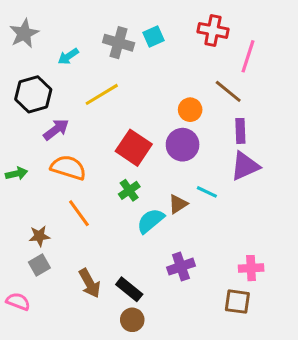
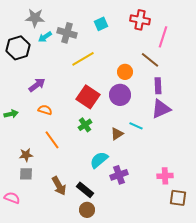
gray star: (24, 34) -> (35, 18), moved, turned 30
gray cross: (119, 43) -> (67, 33), moved
black hexagon: (33, 94) -> (18, 48), moved
yellow line: (102, 94) -> (83, 59), moved
orange semicircle: (68, 168) -> (45, 110), size x0.6
cyan semicircle: (151, 221) -> (99, 160), moved
gray square: (39, 265) -> (26, 174), turned 32
brown square: (237, 302) -> (178, 198), moved

